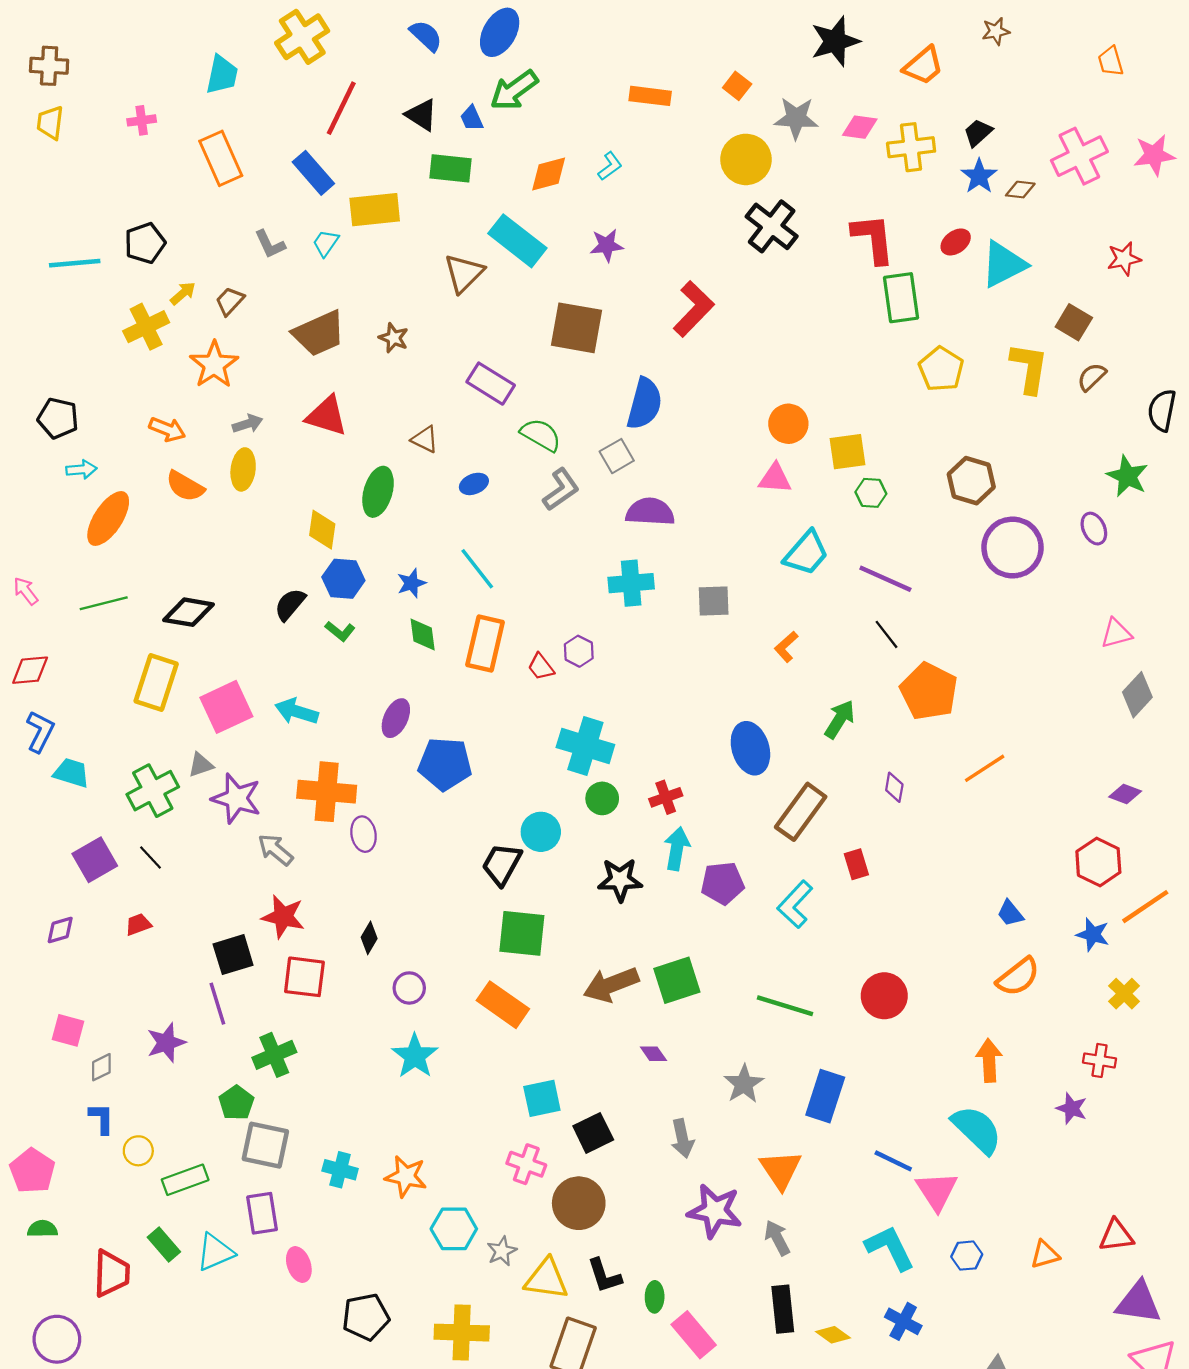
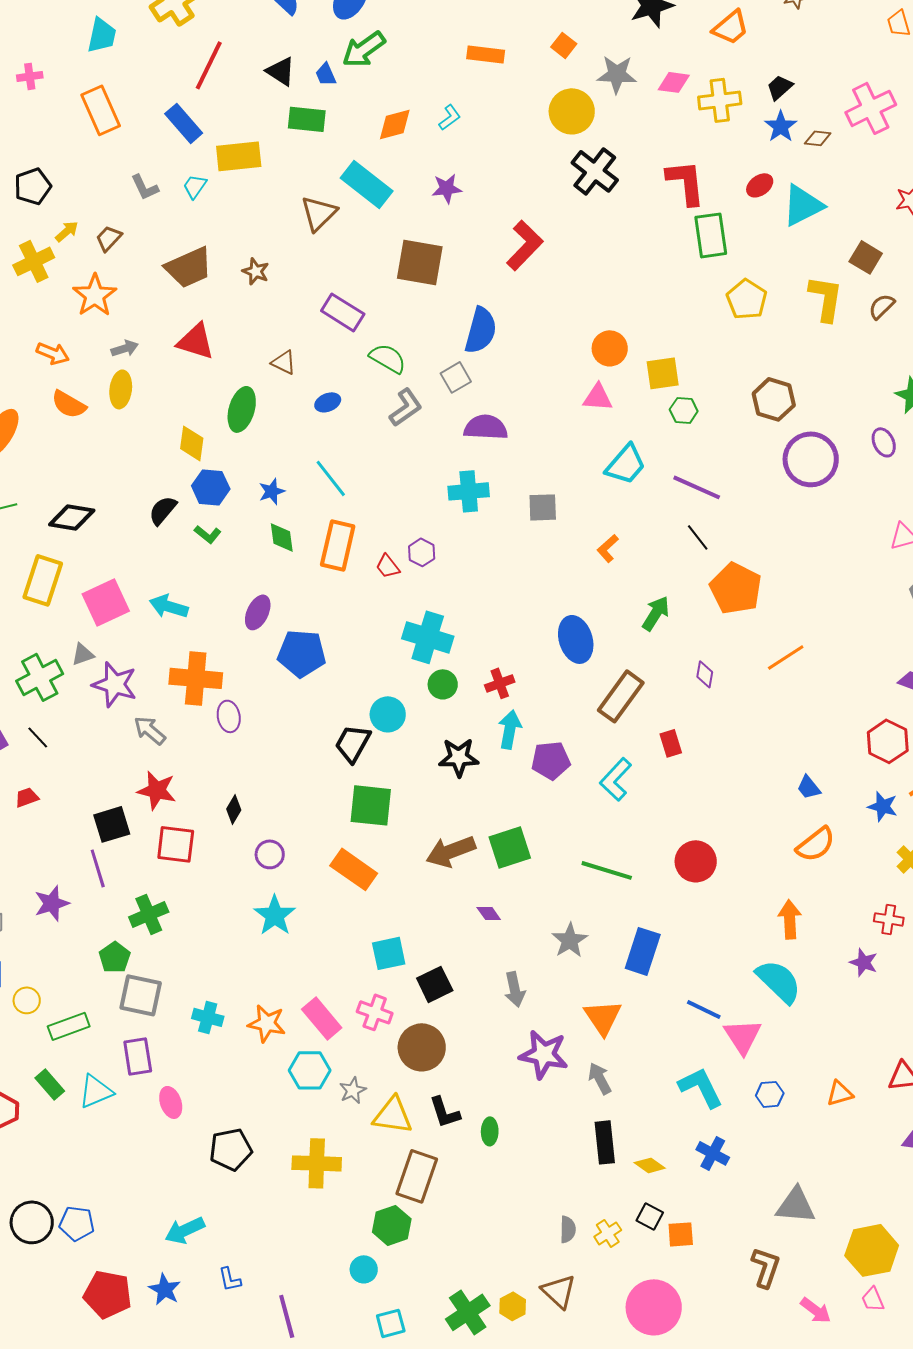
pink rectangle: (694, 1335) -> (322, 1018), moved

